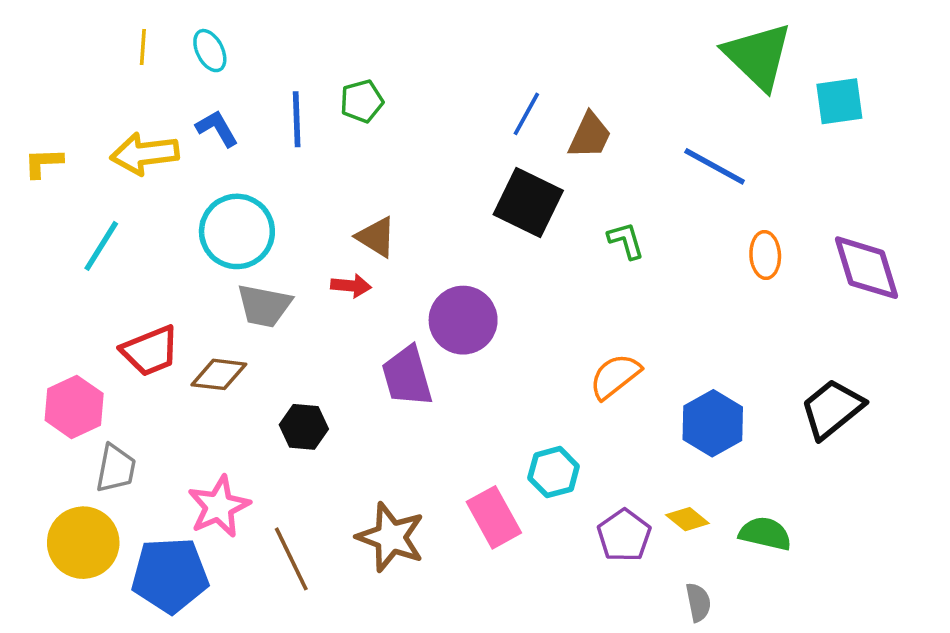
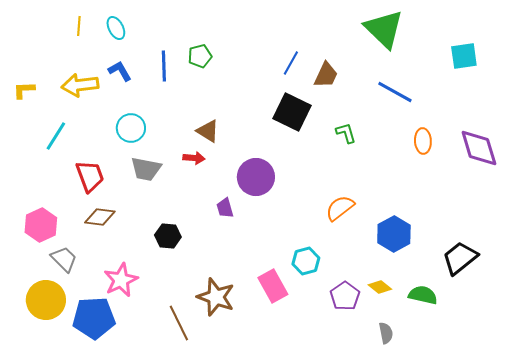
green triangle: (758, 56) -> (384, 29), moved
cyan circle: (237, 231) -> (131, 128), size x0.7
red trapezoid: (150, 351) -> (90, 176), moved, turned -88
brown diamond: (219, 374) -> (100, 217), moved
purple trapezoid: (407, 376) -> (225, 208), size x0.6
black trapezoid: (832, 409) -> (460, 258), moved
gray trapezoid: (116, 468) -> (64, 259), turned -56
brown line: (291, 559) -> (179, 323), moved

